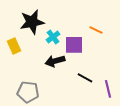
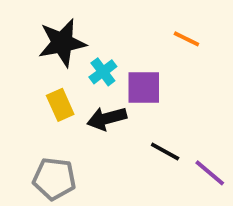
orange line: (96, 30) -> (186, 39), moved
yellow rectangle: (14, 46) -> (60, 105), moved
purple line: (108, 89) -> (210, 173), turned -36

